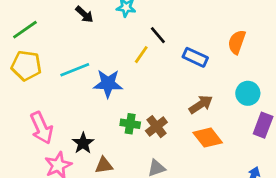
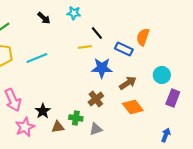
orange semicircle: (237, 42) -> (143, 37), moved
yellow line: (141, 55) -> (85, 47), turned 48
blue star: (108, 84) -> (102, 68), moved
green cross: (130, 124) -> (76, 118), moved

